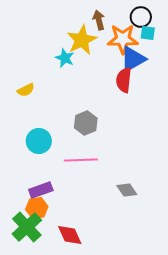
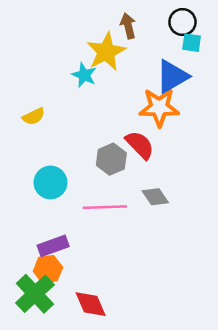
orange star: (123, 39) -> (159, 107), moved
red semicircle: (124, 80) -> (140, 145), moved, turned 130
gray diamond: (127, 190) -> (155, 197), moved

